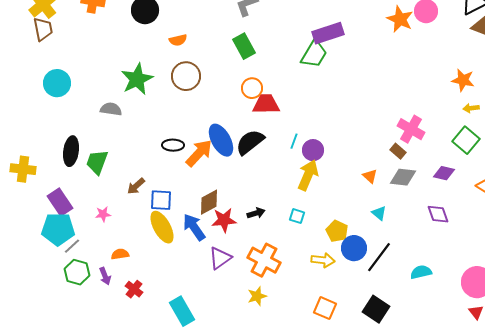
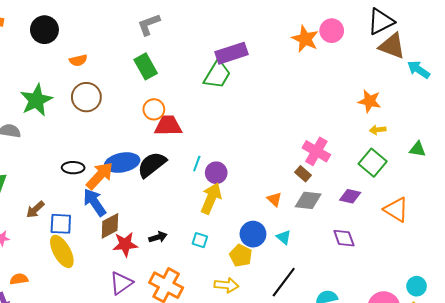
blue ellipse: (221, 140) -> (122, 163), turned -72
blue arrow: (194, 227) -> (95, 202), moved
blue circle: (354, 248) -> (253, 234), moved

